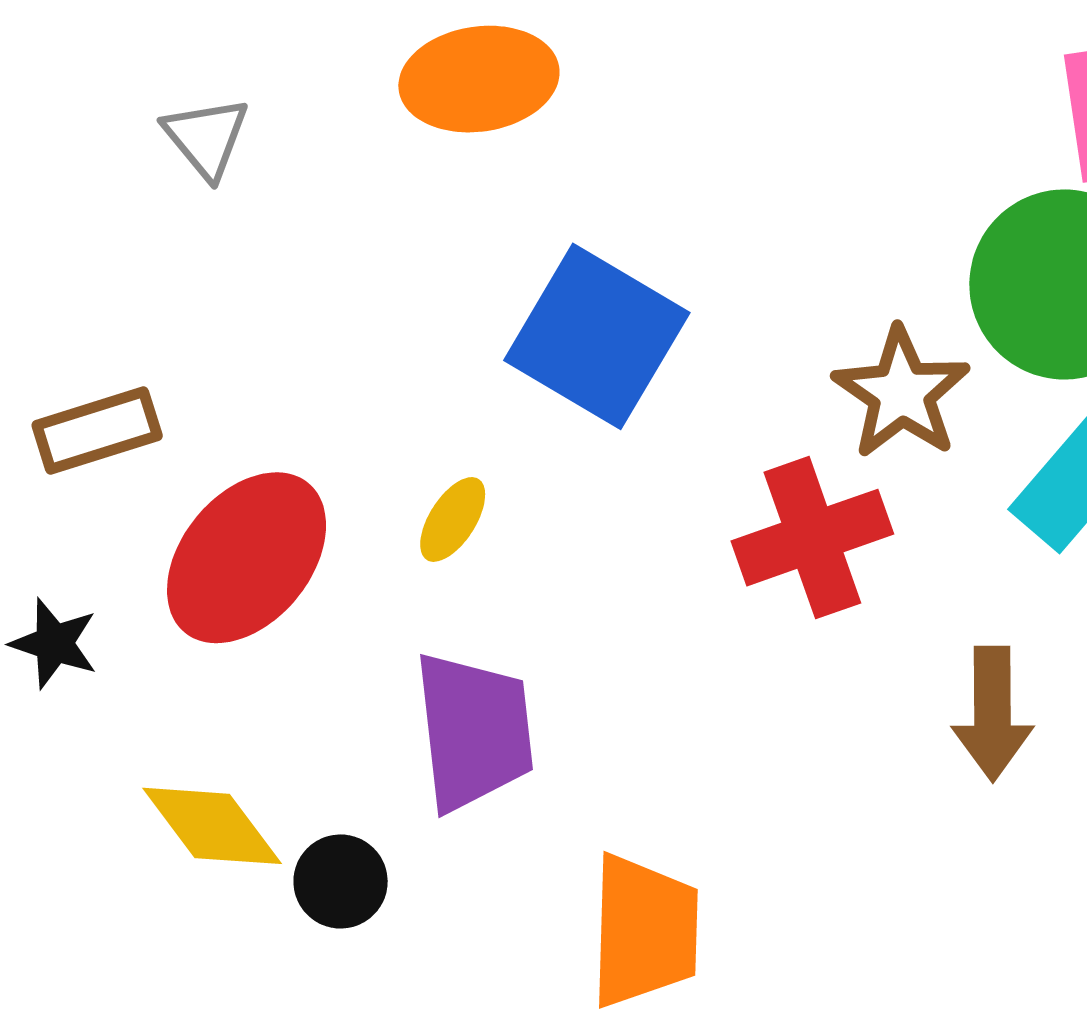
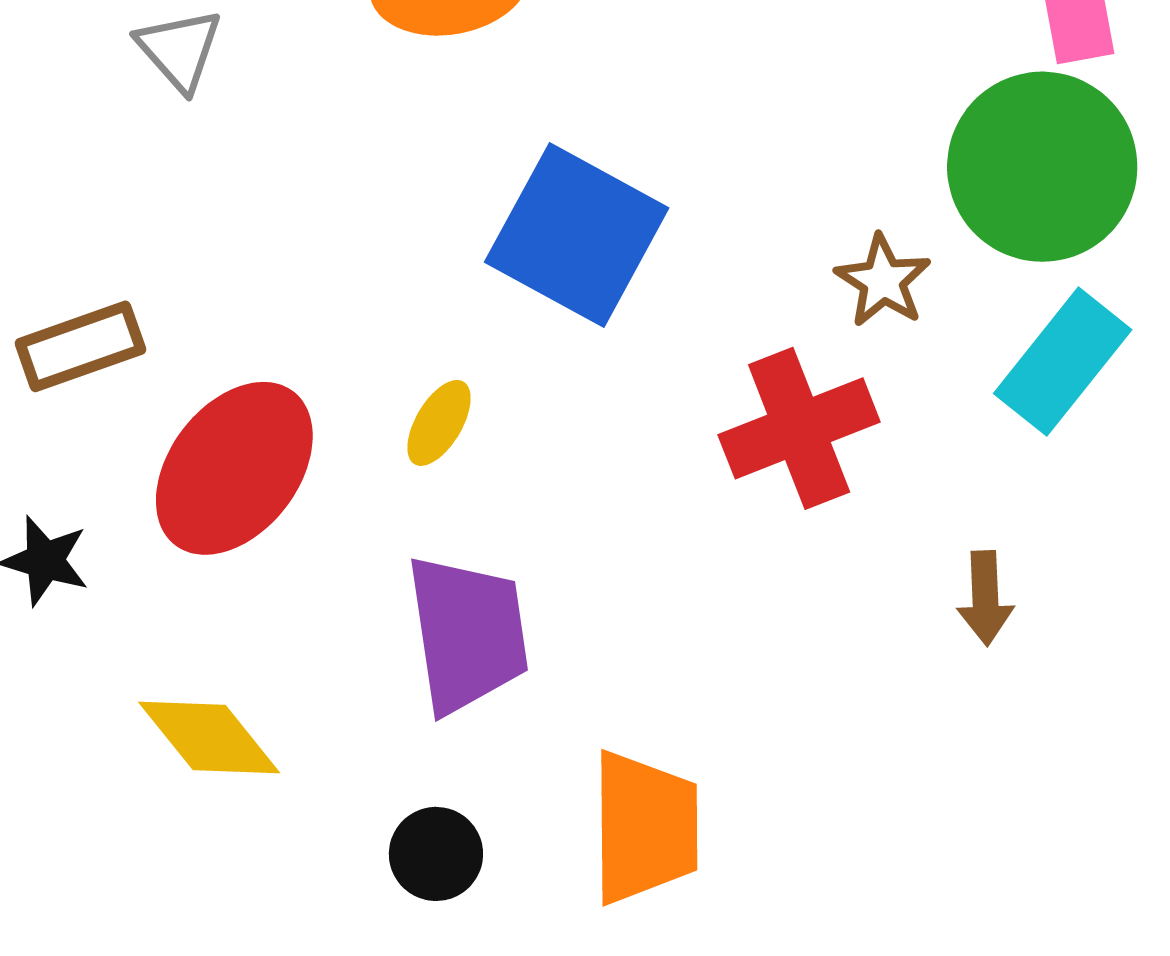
brown star: (901, 393) -> (883, 281), size x0.7
brown arrow: (992, 714) -> (985, 598), size x0.7
black circle: (341, 881) -> (436, 854), moved

